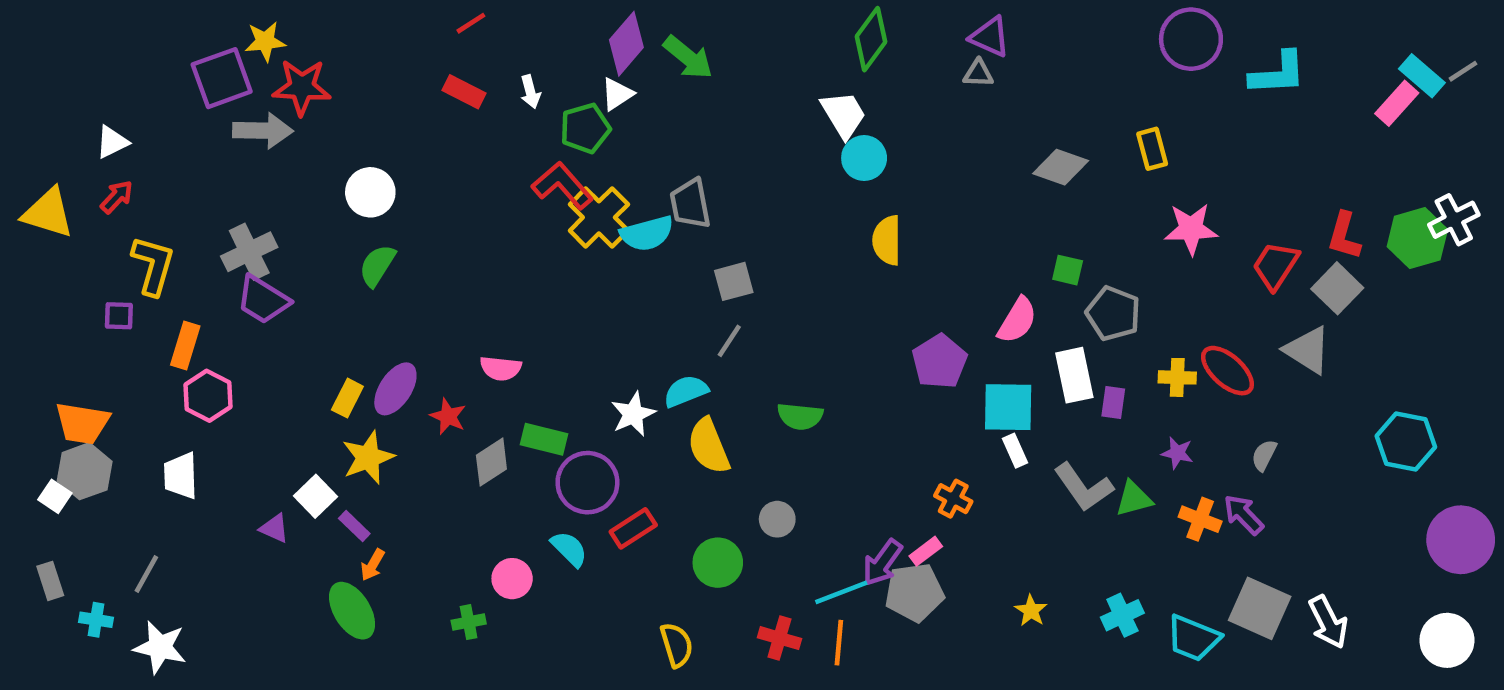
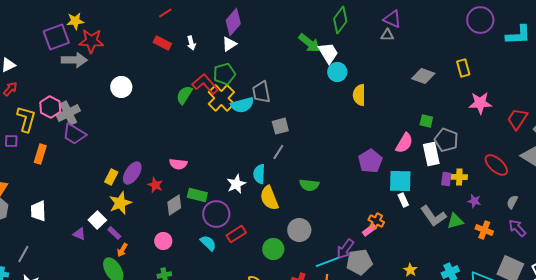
green arrow: (688, 57) -> (309, 43), moved
green pentagon: (585, 128) -> (224, 74), moved
yellow semicircle: (887, 240) -> (359, 95), moved
green semicircle: (377, 265) -> (184, 95), moved
white rectangle: (1074, 375) -> (431, 154), moved
yellow cross: (1177, 377) -> (459, 177), moved
cyan semicircle: (686, 391) -> (259, 174), turned -66
pink hexagon: (208, 396) -> (50, 107), moved
purple arrow: (1244, 515) -> (517, 228), moved
gray circle: (777, 519) -> (299, 230), size x1.5
pink rectangle: (926, 551) -> (369, 230), moved
pink circle: (512, 579) -> (163, 241), moved

